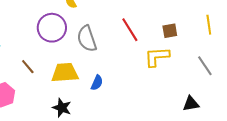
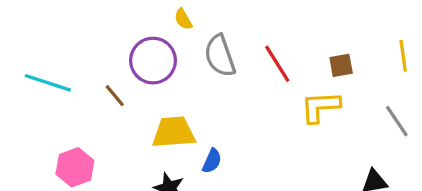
gray semicircle: (87, 39) -> (220, 56), moved
brown line: (28, 67) -> (115, 96), moved
blue semicircle: (97, 83) -> (212, 161), moved

